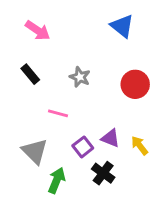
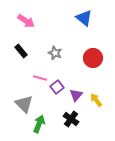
purple triangle: (110, 138) -> (76, 95), turned 48
purple square: (83, 147) -> (57, 87), moved

